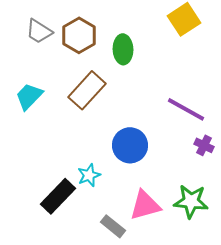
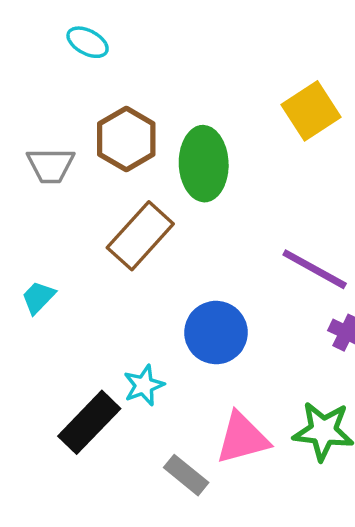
gray trapezoid: (39, 31) -> (51, 165), moved, turned -32
green ellipse: (123, 49) -> (204, 164), size x1.4
cyan trapezoid: (29, 96) -> (38, 297), moved, size x0.7

